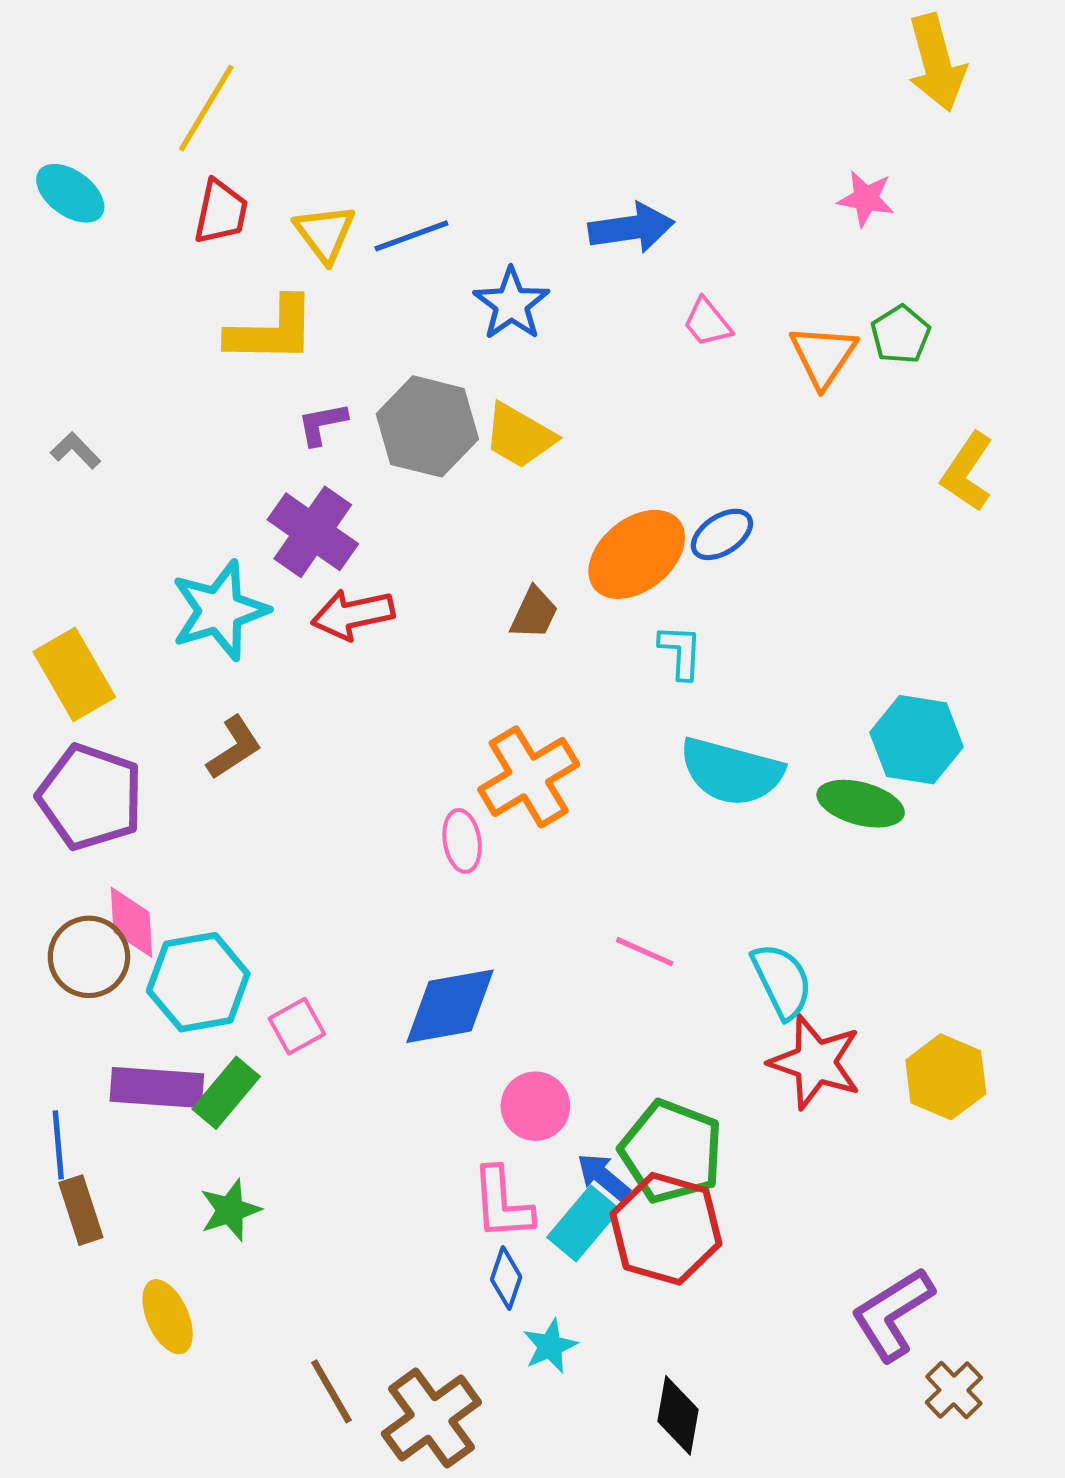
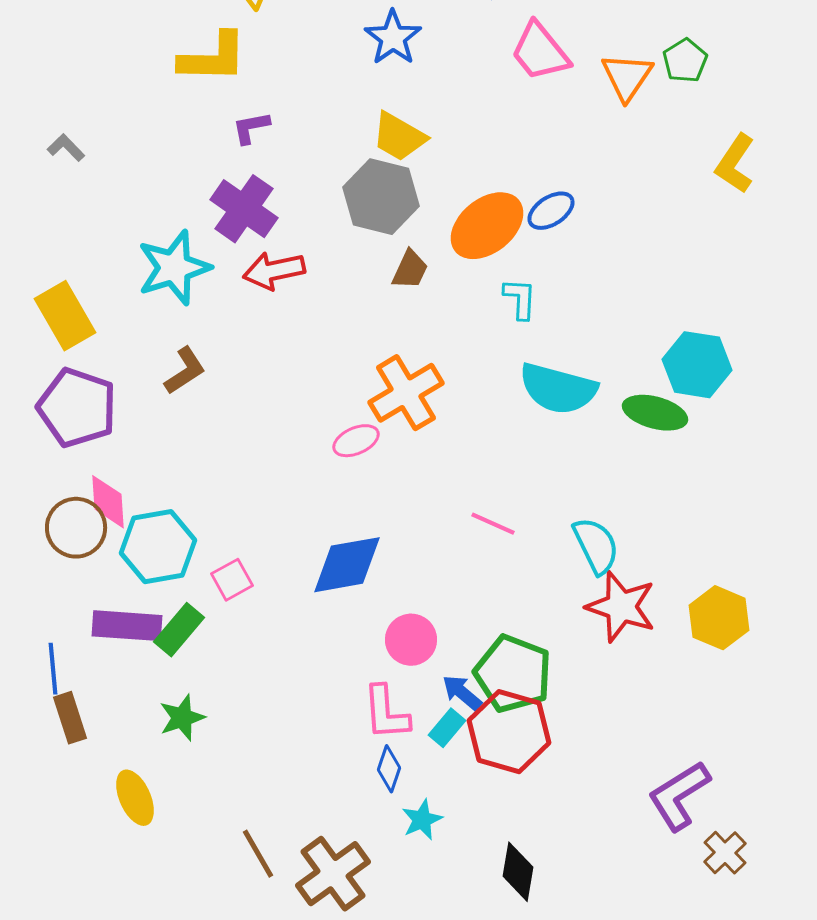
pink trapezoid: (707, 323) -> (540, 52), size x1.6
gray hexagon: (427, 426) -> (381, 197), moved
pink ellipse: (462, 841) -> (356, 441), turned 75
cyan rectangle: (583, 1223) -> (447, 728), size x0.7

